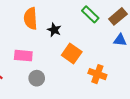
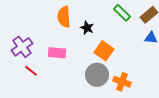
orange cross: (97, 74) -> (122, 82), moved
gray circle: (37, 78) -> (97, 75), moved, size x1.5

